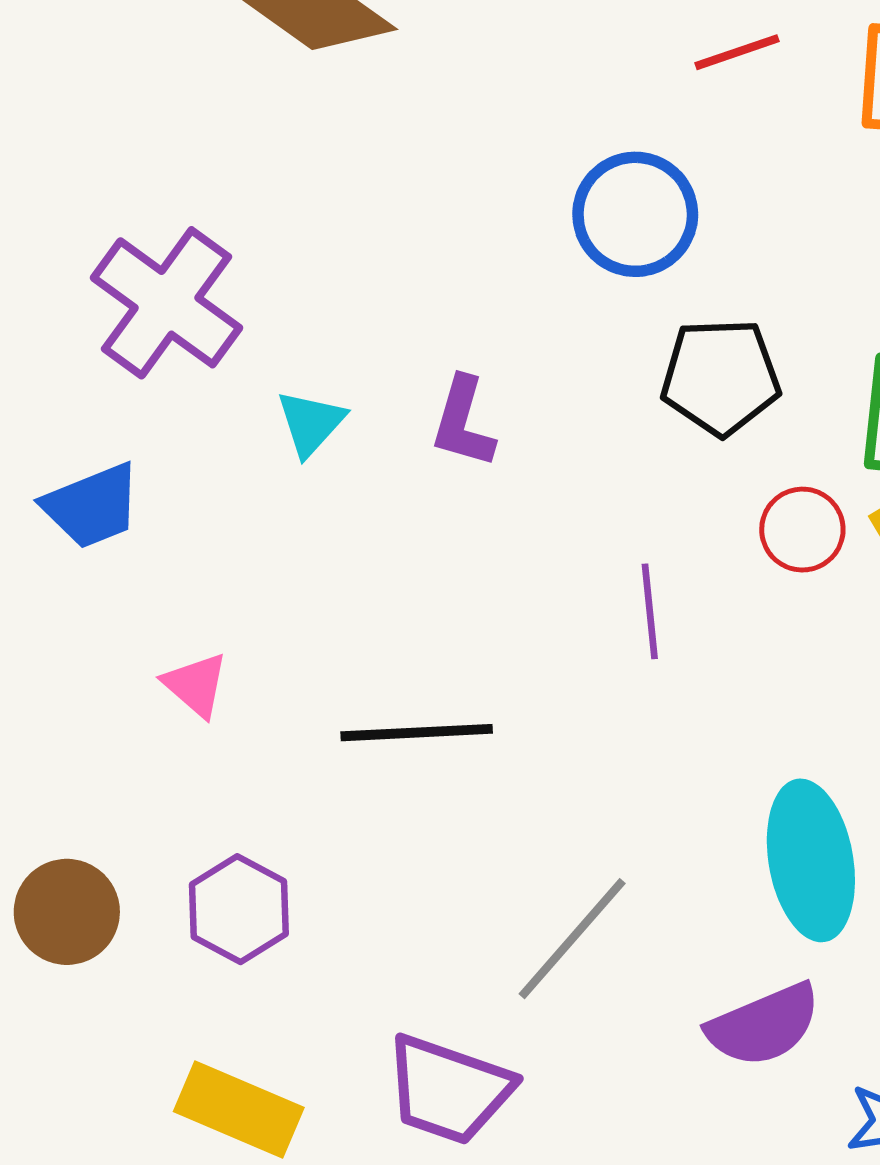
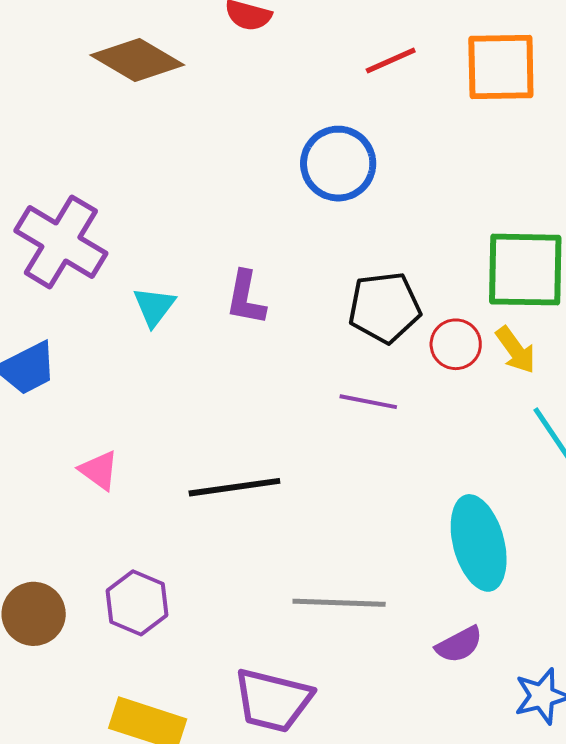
black pentagon: (721, 377) -> (384, 307), moved
purple line: (650, 611) -> (368, 402), turned -68
gray line: (572, 939) -> (339, 603), turned 56
purple semicircle: (764, 1025) -> (459, 645), size x0.7

